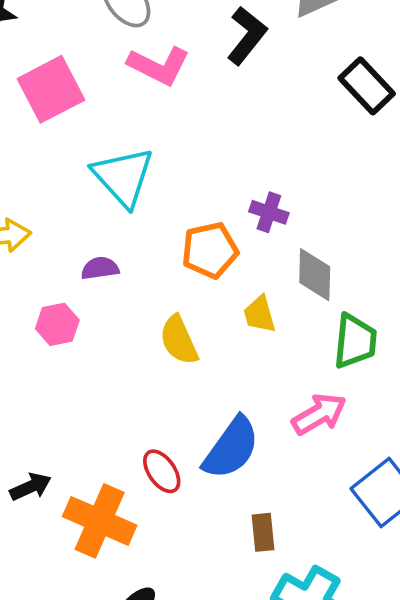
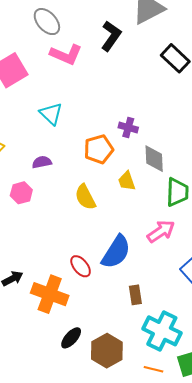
cyan triangle: (123, 177) -> (51, 114), size x0.7

